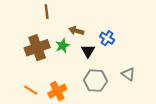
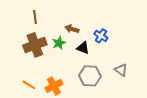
brown line: (47, 12) -> (35, 17), moved
black triangle: (88, 51) -> (83, 48), turned -40

